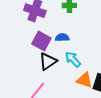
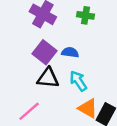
black triangle: (48, 61) -> (48, 78), turned 30

